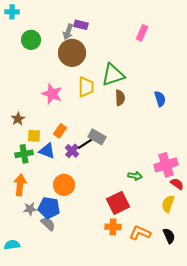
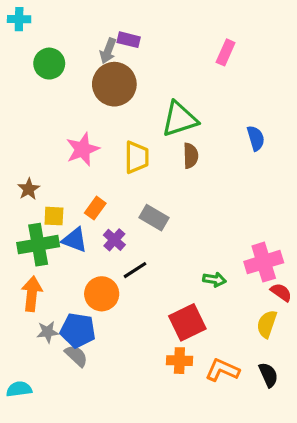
yellow trapezoid: (86, 87) -> (137, 157), moved
pink star: (52, 94) -> (83, 149), turned 30
blue semicircle: (160, 99) -> (256, 138), moved
black line: (85, 144) -> (135, 270), moved
green cross: (24, 154) -> (38, 245), size x1.4

